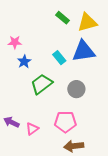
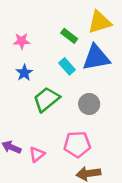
green rectangle: (63, 18) -> (69, 36), moved
pink star: (15, 42) -> (22, 41), moved

